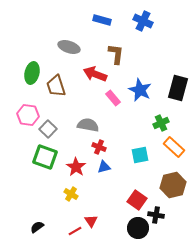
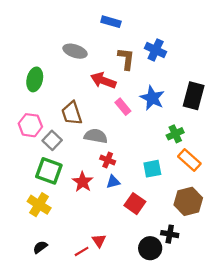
blue cross: (143, 21) -> (156, 50), moved
brown trapezoid: (56, 86) -> (72, 113), moved
yellow cross: (71, 194) -> (39, 205), moved, size x1.5
red square: (137, 200) -> (135, 204), moved

